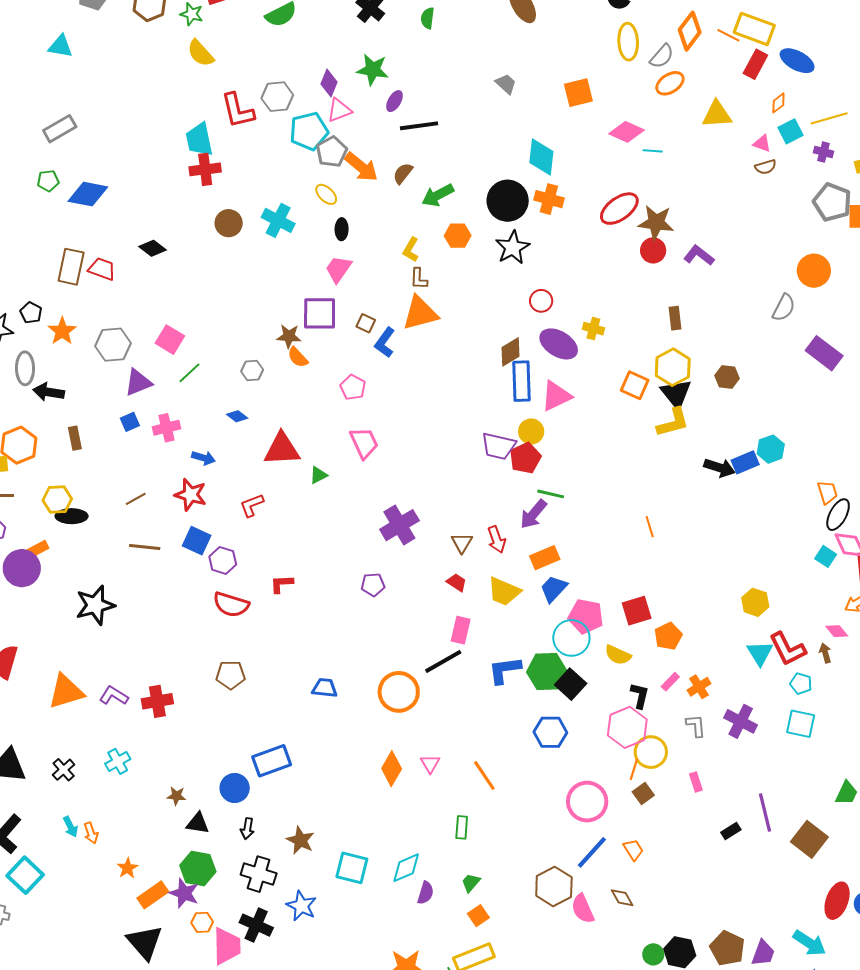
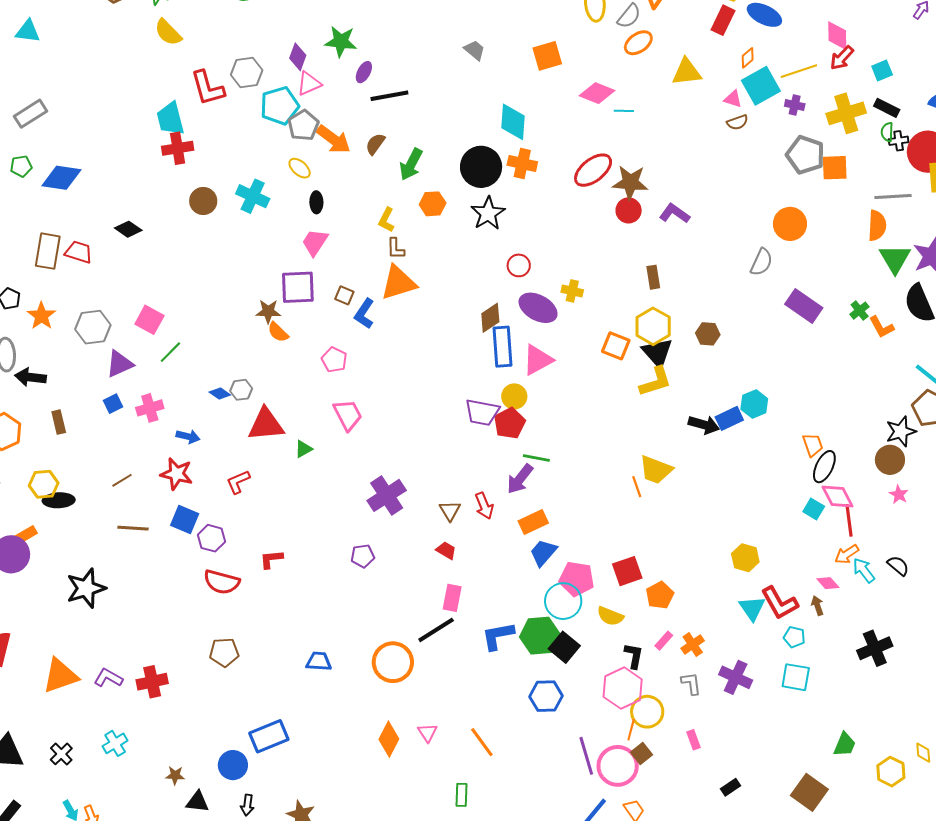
cyan square: (791, 131) -> (761, 86), size x1.5
green arrow: (438, 195) -> (411, 164), turned -32
gray hexagon: (252, 370) -> (241, 390), moved
yellow trapezoid: (504, 592) -> (656, 470), moved
pink circle: (587, 802) -> (618, 766), moved
purple line: (765, 813) -> (586, 756), moved

